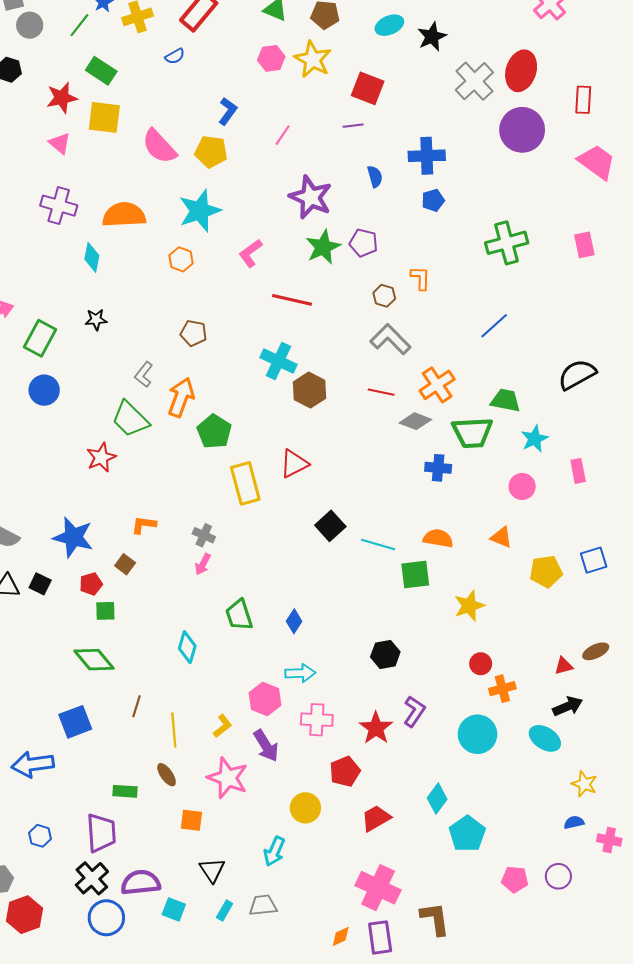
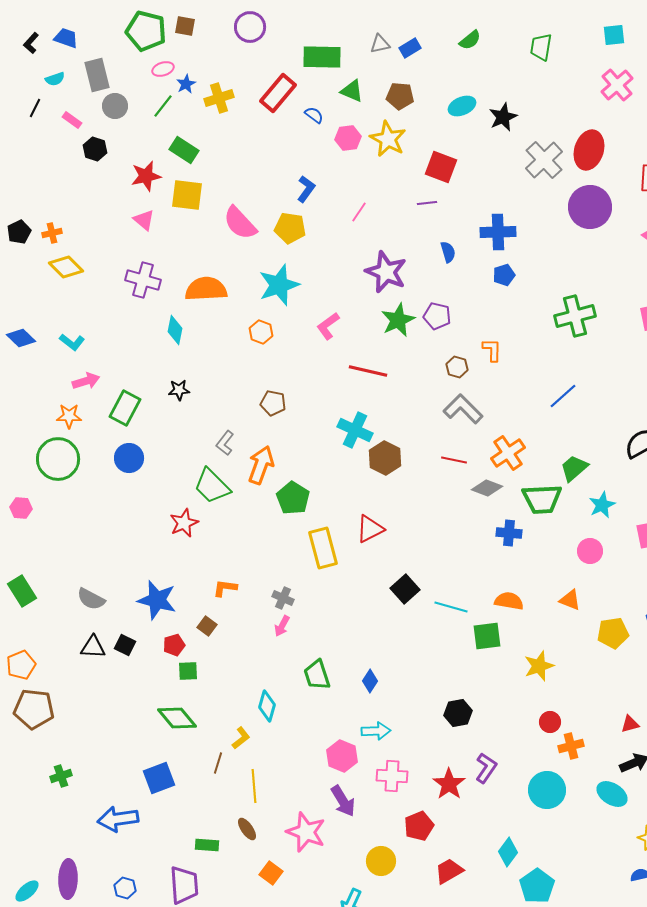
blue semicircle: (175, 56) -> (314, 115), moved, turned -114
green trapezoid: (506, 400) -> (574, 468), turned -52
yellow L-shape: (223, 726) -> (241, 738), moved
orange square: (191, 820) -> (271, 873), turned 30

